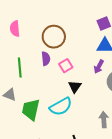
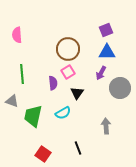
brown circle: (54, 37) -> (68, 49), moved
purple semicircle: (46, 59) -> (53, 83), moved
cyan semicircle: (61, 107) -> (63, 113), size x0.7

